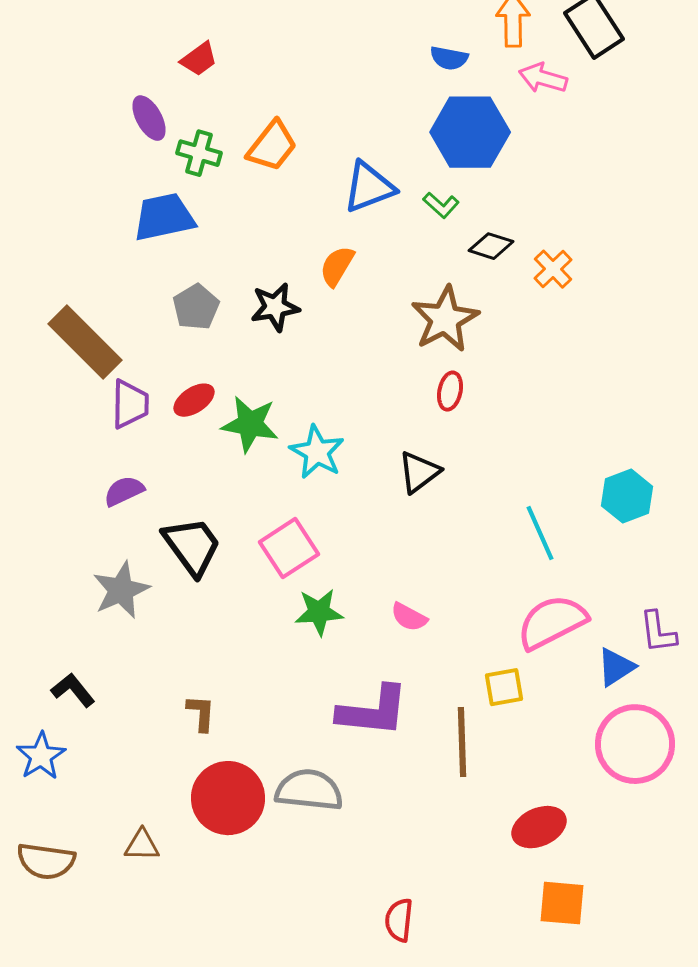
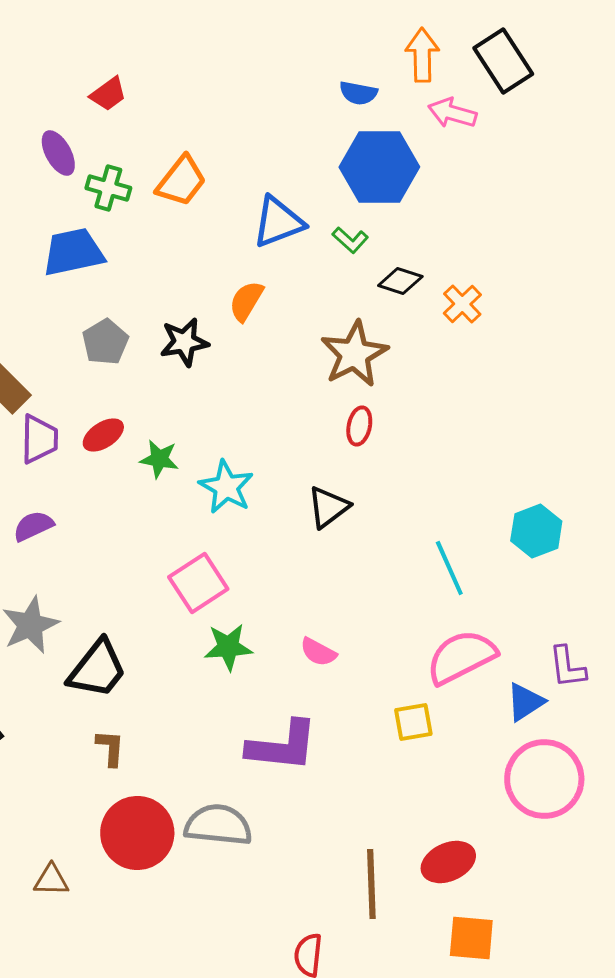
green star: (250, 424) -> (159, 459), size x0.7
black trapezoid: (192, 546) -> (97, 669), moved, turned 74
brown line: (462, 742) -> (371, 884), moved

